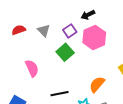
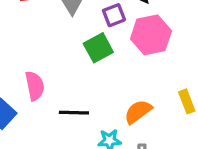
pink semicircle: (32, 68) -> (35, 86), moved

